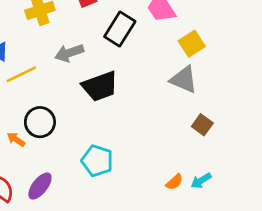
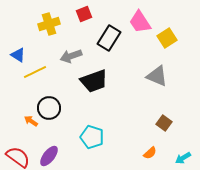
yellow square: (192, 44) -> (167, 38), moved
brown square: (202, 125) -> (164, 123), moved
cyan arrow: (201, 181) -> (183, 158), moved

